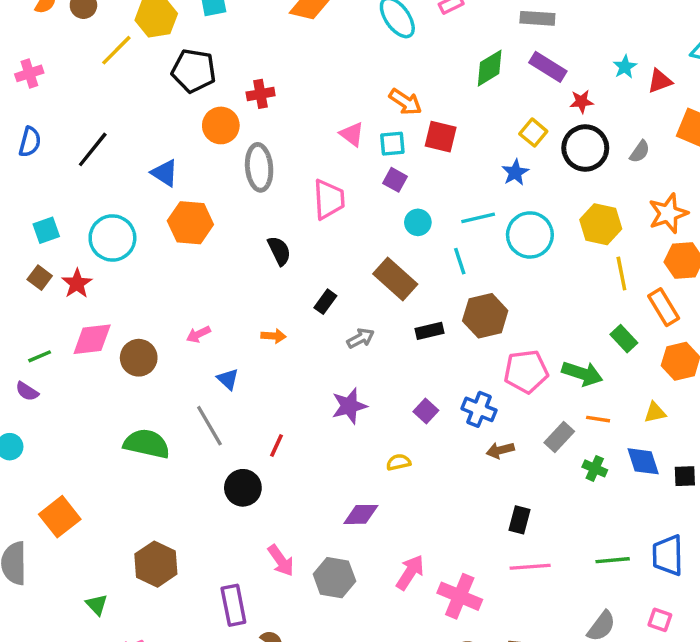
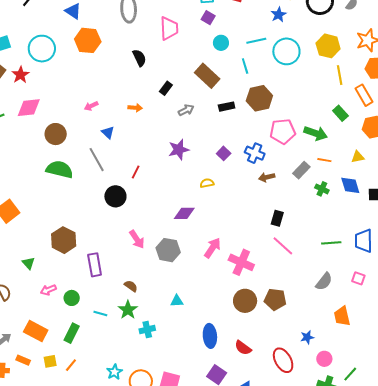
brown circle: (139, 358) -> (56, 134), moved
pink line: (530, 567) -> (283, 246), turned 45
purple rectangle: (233, 605) -> (95, 265), moved

